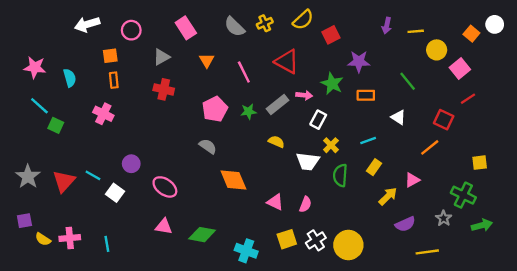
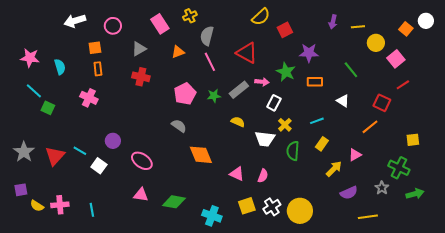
yellow cross: (265, 23) -> (190, 16), moved
gray semicircle: (235, 27) -> (207, 36), moved, turned 60
orange triangle: (207, 60) -> (178, 52), turned 40

